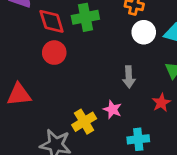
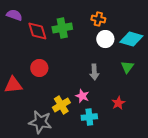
red circle: (54, 53) -> (39, 68), moved
red star: (161, 103) -> (118, 103), moved
cyan cross: (138, 139) -> (89, 117), moved

